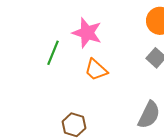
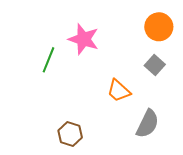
orange trapezoid: (96, 70) -> (119, 91), moved

